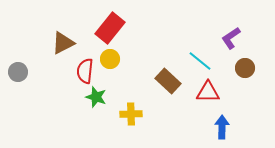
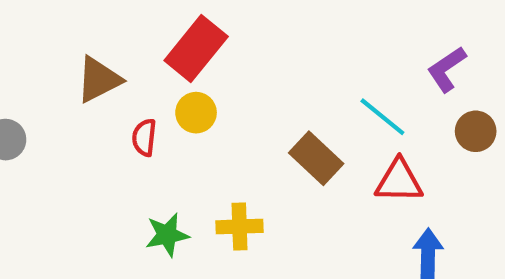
red semicircle: (85, 71) -> (144, 137), size x0.7
green star: (96, 97) -> (167, 235), moved, turned -30

